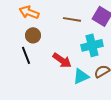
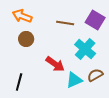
cyan cross: (92, 45) -> (85, 49), turned -35
black line: (26, 55) -> (19, 82), moved, turned 36

